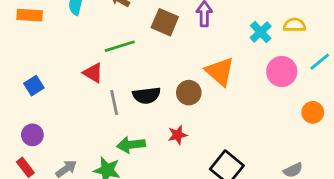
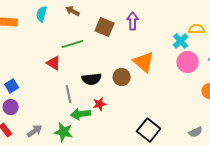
cyan cross: (261, 32) -> (181, 41), moved
blue square: (34, 86) -> (12, 86), moved
gray line: (114, 102) -> (69, 94), moved
red star: (178, 135) -> (100, 104), moved

